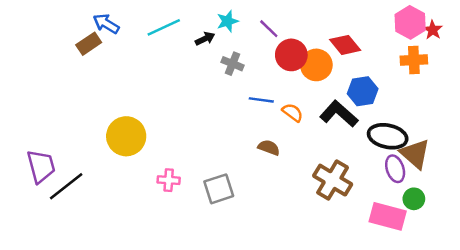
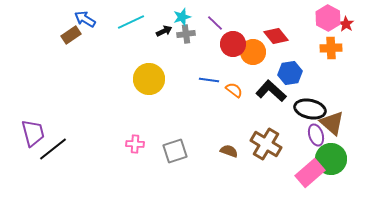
gray cross: (233, 64) -> (186, 34), moved, turned -30
yellow circle: (126, 136) -> (149, 79), moved
brown semicircle: (269, 148) -> (229, 151), moved
green circle: (414, 199) -> (331, 159), size x1.8
pink rectangle: (388, 216) -> (310, 173), turned -56

